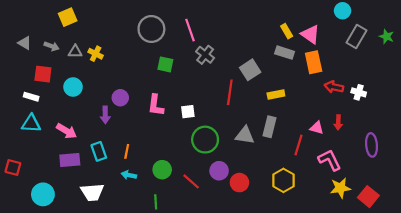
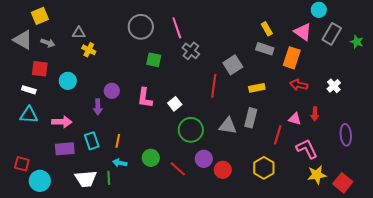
yellow square: (68, 17) -> (40, 16), moved
pink triangle: (310, 34) -> (303, 32), moved
green star: (387, 37) -> (357, 42), moved
gray triangle: (25, 43) -> (23, 40), size x1.5
gray triangle: (75, 52) -> (79, 33), moved
orange rectangle: (314, 62) -> (292, 58), turned 30
red arrow: (334, 87) -> (299, 85), moved
white cross: (359, 92) -> (334, 86), turned 32
white square: (188, 112) -> (175, 104), turned -32
pink arrow: (67, 131) -> (62, 122), turned -30
red square: (13, 168) -> (22, 164), moved
green line: (156, 202) -> (109, 178), moved

